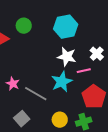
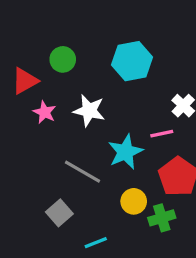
white star: (67, 57) -> (89, 111), moved
pink star: (13, 84) -> (45, 112), moved
yellow circle: (60, 120) -> (134, 201), moved

